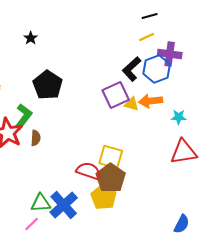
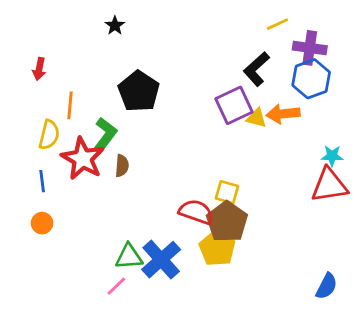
blue hexagon: (157, 69) -> (311, 79), moved
cyan star: (179, 117) -> (332, 156), moved
yellow square: (111, 157) -> (227, 192), size x0.7

